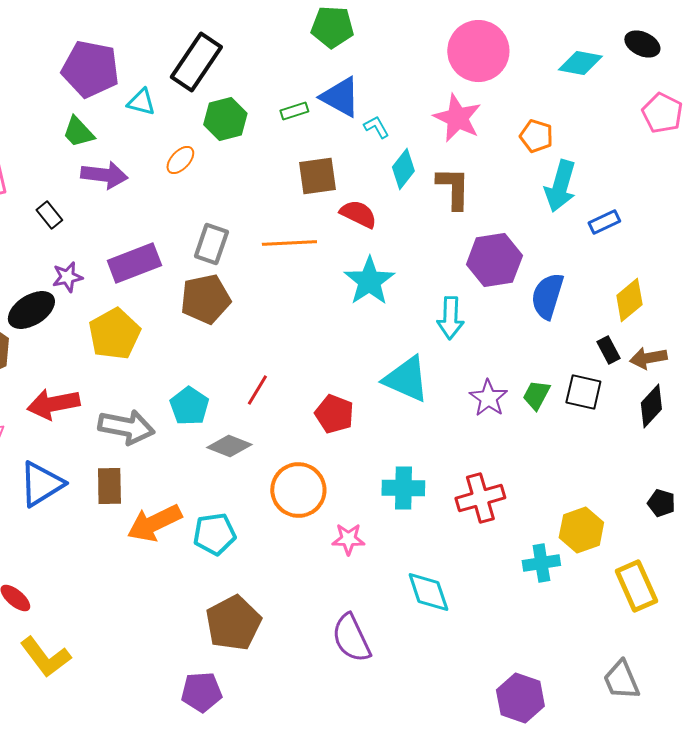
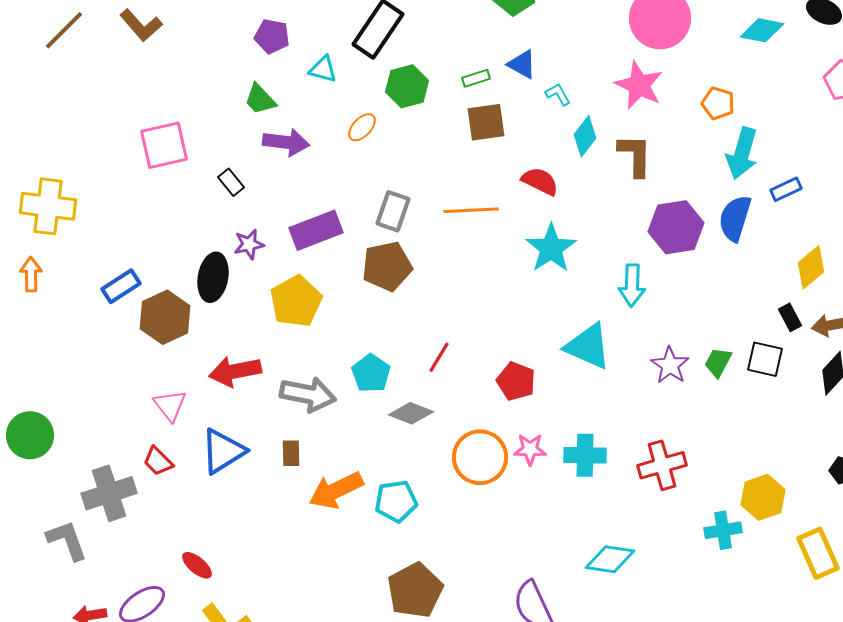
purple pentagon: (90, 69) -> (272, 36), size x0.6
blue triangle: (340, 97) -> (522, 64), size x0.7
brown square: (317, 176) -> (486, 122), moved
blue semicircle: (547, 296) -> (735, 218), moved
black ellipse: (31, 310) -> (213, 277), turned -48
brown rectangle: (109, 486) -> (291, 453), size x0.7
pink star: (348, 539) -> (530, 449), moved
cyan diamond: (428, 592) -> (610, 559), turned -63

